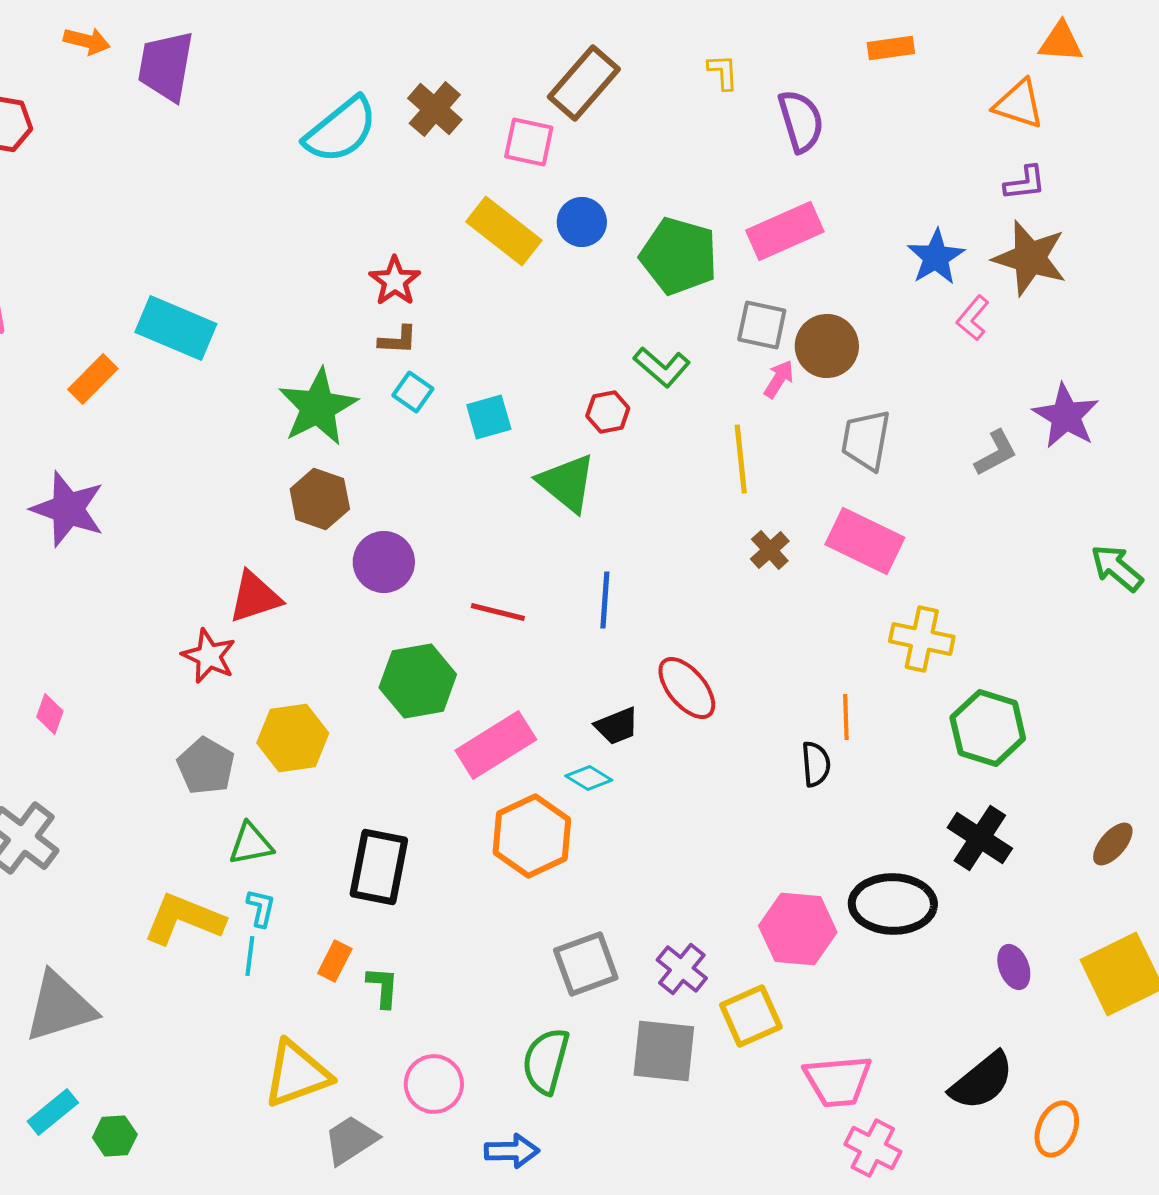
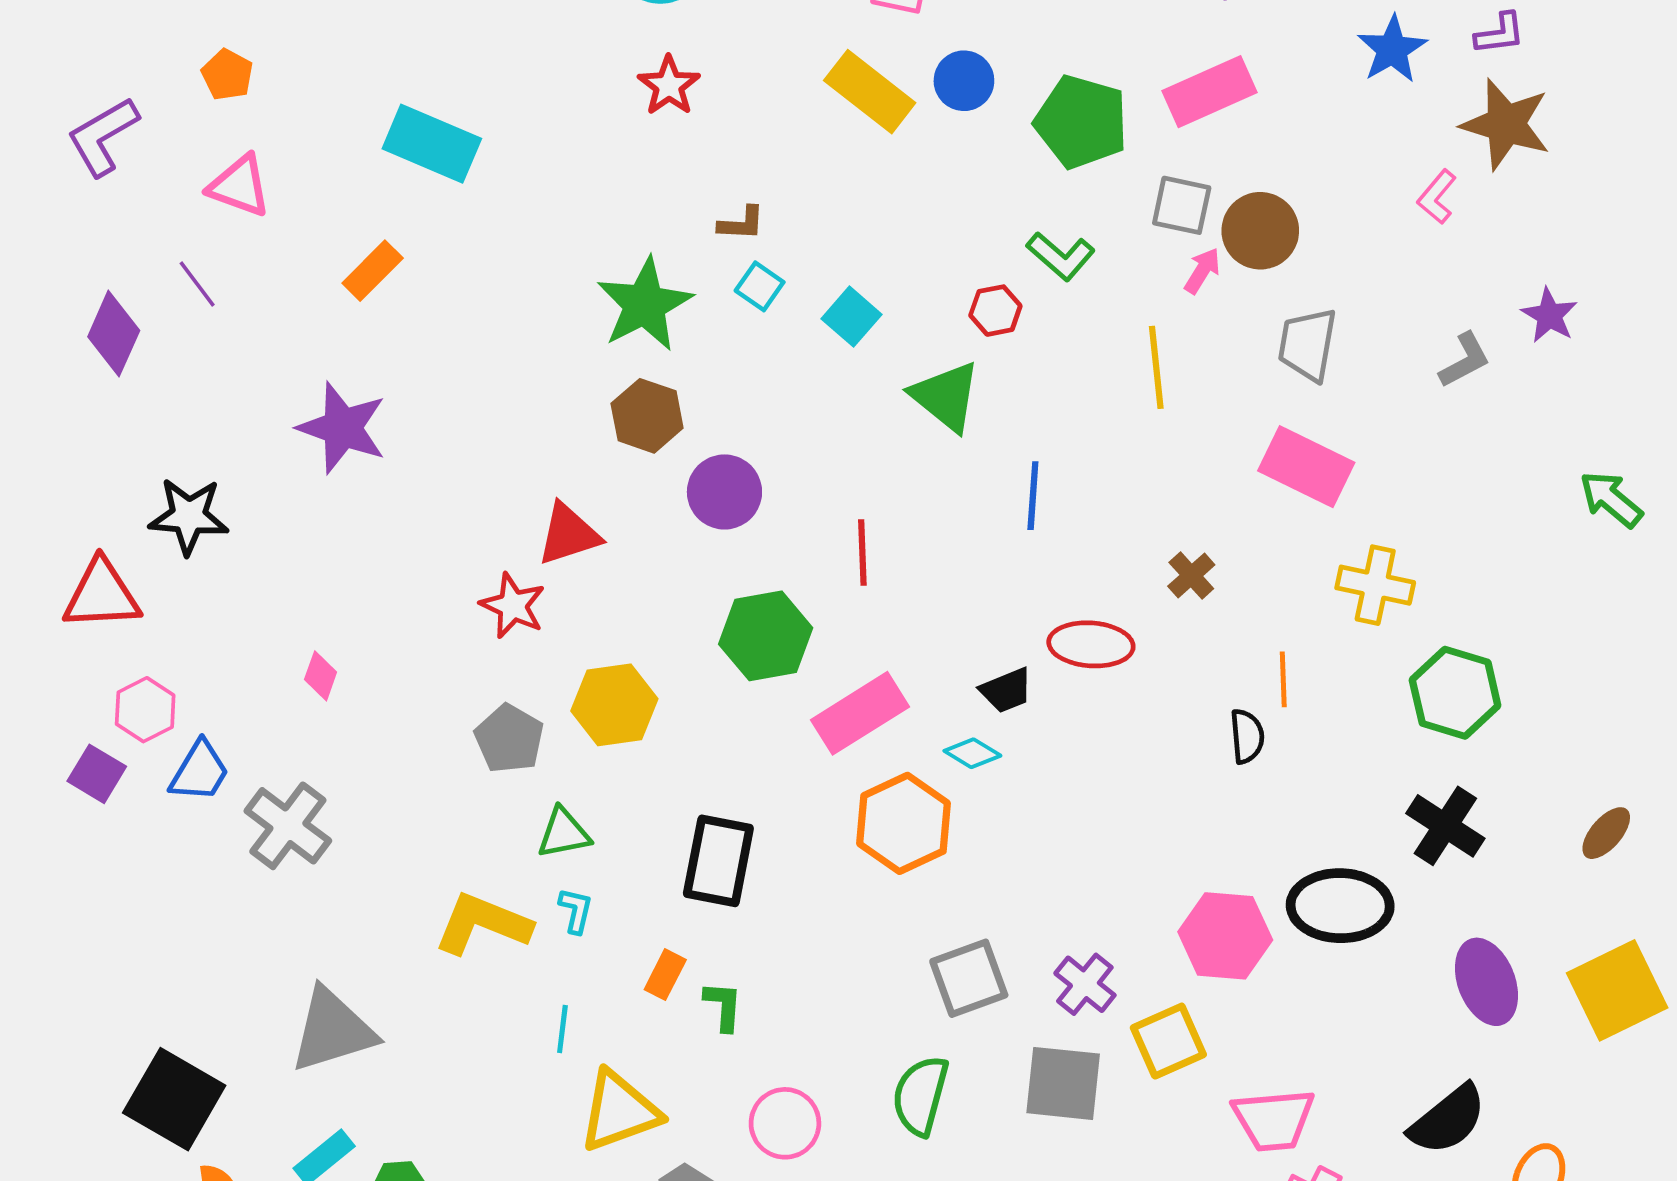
blue star: (936, 257) -> (1392, 49), moved
red star: (395, 281) -> (669, 86), moved
cyan rectangle: (176, 328) -> (432, 144), moved
purple star: (1066, 416) -> (1549, 315), size x0.7
cyan square: (489, 417) -> (851, 317), turned -33
brown cross: (770, 550) -> (1191, 575), moved
blue line: (605, 600) -> (1033, 496), moved
red line: (498, 612) -> (862, 552), turned 74
red ellipse: (687, 688) -> (1091, 644), turned -46
cyan line: (250, 956) -> (562, 1029), moved
purple ellipse: (1014, 967) -> (1486, 982), size x1.6

